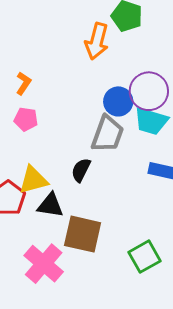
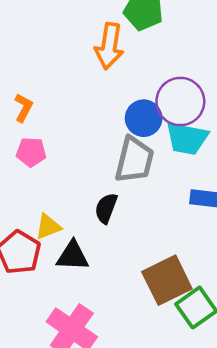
yellow triangle: (33, 180) -> (48, 227), size x0.7
brown square: (83, 234) -> (167, 280), moved, turned -33

